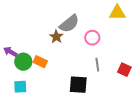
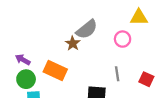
pink circle: (92, 38) -> (123, 39), moved
green circle: (23, 62) -> (26, 79), moved
orange rectangle: (40, 62) -> (55, 70), size x1.5

